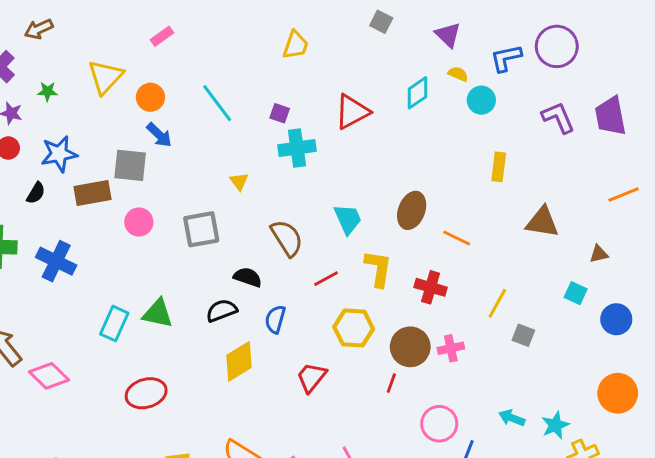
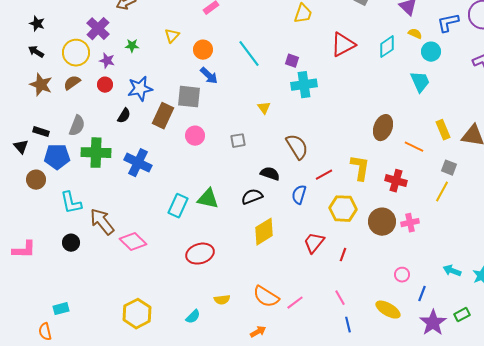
yellow triangle: (105, 77) -> (172, 36), size x0.6
red triangle: (352, 112) -> (343, 45), moved
yellow rectangle: (499, 167) -> (443, 130), moved, turned -30
brown rectangle: (92, 193) -> (163, 116), turned -55
cyan trapezoid: (348, 219) -> (420, 82), moved
gray square: (201, 229) -> (238, 141), size x0.6
blue semicircle: (275, 319) -> (299, 195), moved
gray square: (523, 335) -> (449, 168), moved
red line: (391, 383) -> (343, 255), moved
pink circle: (439, 424) -> (402, 275), size x0.6

